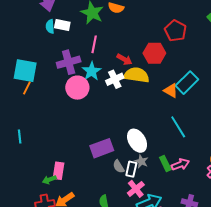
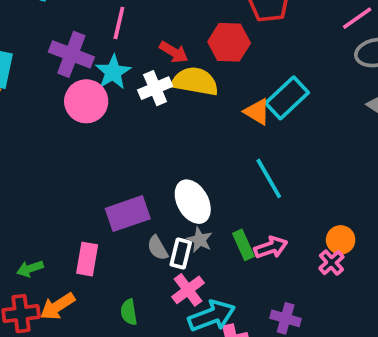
purple cross: (69, 62) -> (71, 54), turned 35
pink rectangle: (58, 171) -> (87, 259), moved

